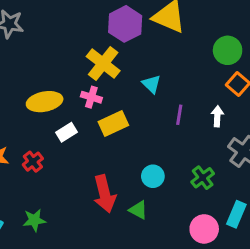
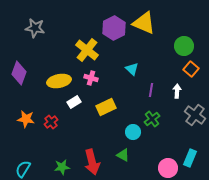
yellow cross: (103, 64) -> (87, 50), moved
yellow rectangle: (113, 124) -> (106, 107), moved
green cross: (203, 178) -> (152, 119), moved
red arrow: (105, 194) -> (92, 162), moved
green star: (34, 220) -> (62, 167), moved

